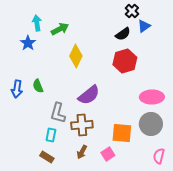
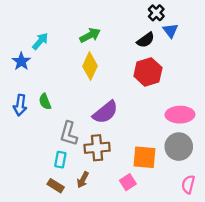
cyan arrow: (37, 23) -> (40, 41), moved, turned 49
blue triangle: (144, 26) -> (170, 31), turned -32
green arrow: (60, 29) -> (90, 35), moved
blue star: (28, 43) -> (21, 61), moved
brown arrow: (82, 152) -> (83, 180), moved

